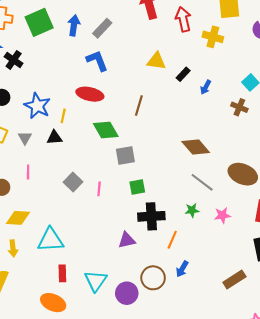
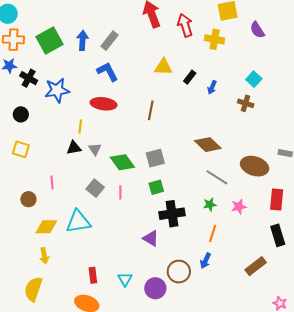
blue star: (37, 106) -> (57, 90), moved, turned -30
green diamond: (106, 130) -> (122, 162), moved
gray triangle: (25, 138) -> (95, 149), moved
gray square: (125, 156) -> (155, 158), moved
cyan triangle: (51, 240) -> (78, 222), moved
purple triangle: (127, 240) -> (151, 238), turned 48
orange line: (172, 240) -> (213, 233), moved
cyan triangle: (96, 281) -> (125, 279), size x0.7

